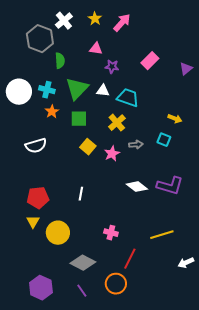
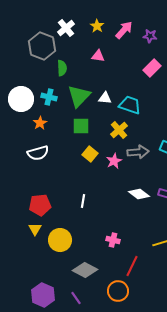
purple star: (112, 67) -> (150, 36), moved
orange star: (52, 112) -> (40, 123), moved
gray arrow: (136, 145) -> (138, 152), size x1.5
purple line: (82, 291) -> (76, 298), moved

